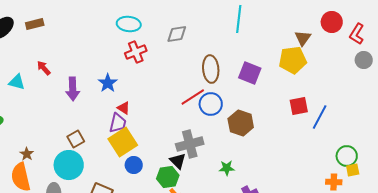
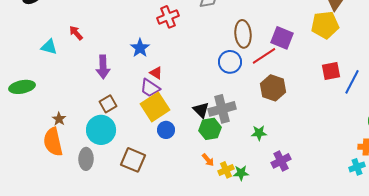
purple arrow: (73, 89) -> (103, 67), moved
red line: (193, 97) -> (264, 56), moved
blue circle: (211, 104) -> (230, 62), moved
purple trapezoid: (118, 123) -> (150, 88), turned 110
black triangle: (178, 161) -> (201, 110), moved
green hexagon: (168, 177) -> (210, 129), moved

